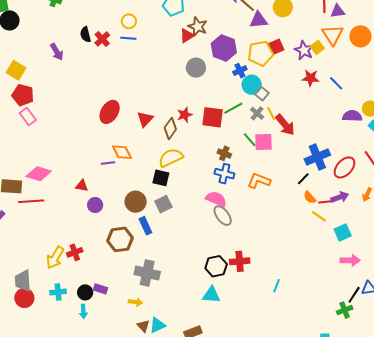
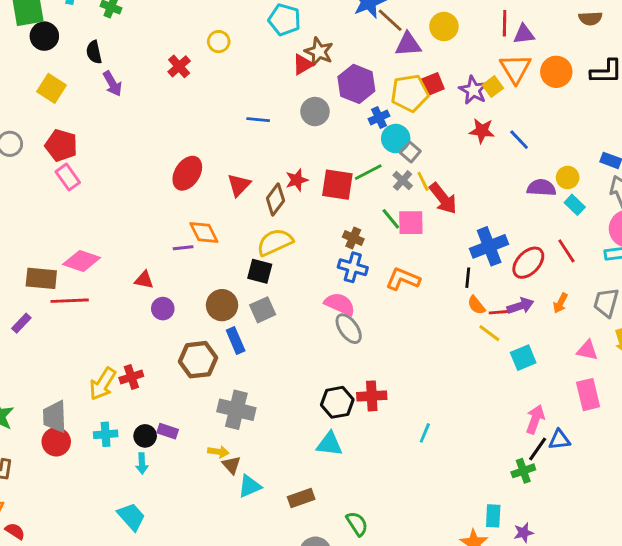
black semicircle: (86, 34) -> (94, 52), moved
blue line: (128, 38) -> (258, 120), moved
yellow square: (16, 70) -> (52, 88), moved
black line: (303, 179) -> (468, 278), turned -40
pink arrow: (350, 260) -> (535, 419), moved, turned -72
brown triangle: (143, 326) -> (231, 465), moved

